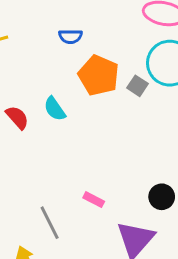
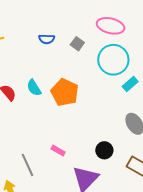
orange pentagon: (99, 75) -> (65, 92), moved
gray square: (137, 86) -> (77, 44), moved

